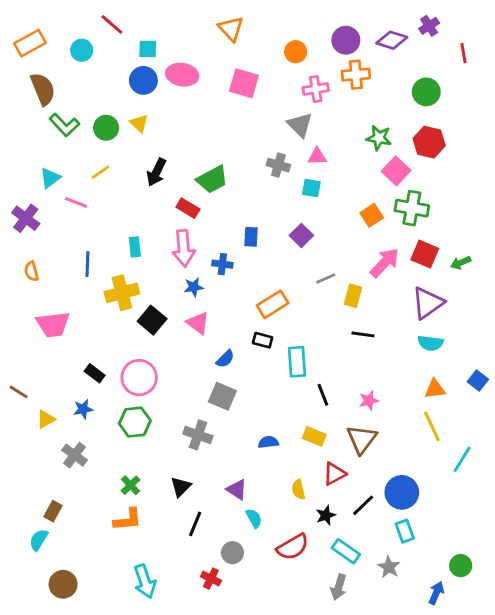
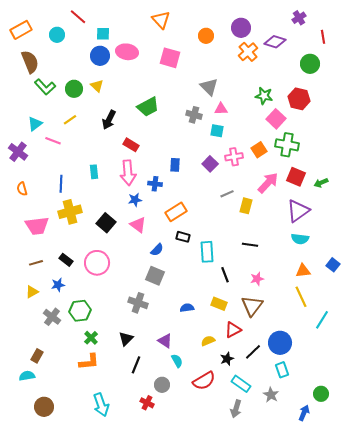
purple diamond: (392, 40) -> (275, 42), moved
orange cross: (356, 75) -> (248, 52), turned -36
pink cross: (316, 89) -> (234, 157), moved
green circle: (426, 92) -> (310, 64), moved
green trapezoid: (212, 179) -> (148, 107), moved
yellow cross: (122, 293) -> (70, 212), moved
orange rectangle: (273, 304) -> (176, 212), moved
black line: (363, 334) -> (250, 245), moved
brown line: (19, 392) -> (36, 263), moved, turned -48
green hexagon: (135, 422) -> (80, 311), moved
yellow semicircle: (298, 490) -> (208, 341), turned 80
cyan semicircle: (39, 540) -> (27, 376), turned 49

